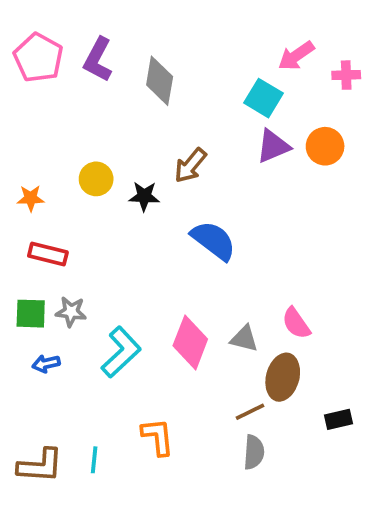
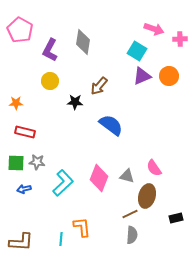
pink arrow: (296, 56) -> (154, 29), turned -126
purple L-shape: (98, 60) -> (50, 50), moved
yellow circle: (96, 179) -> (50, 81), moved
cyan line: (94, 460) -> (61, 239), moved

